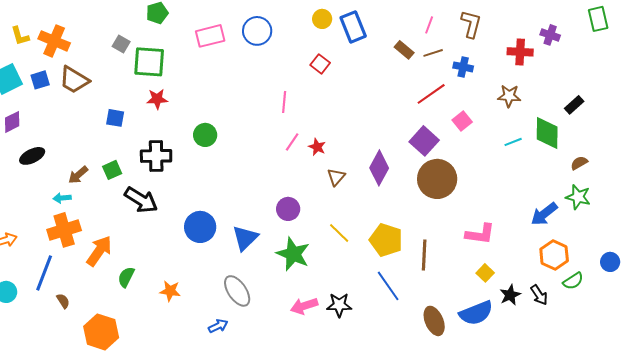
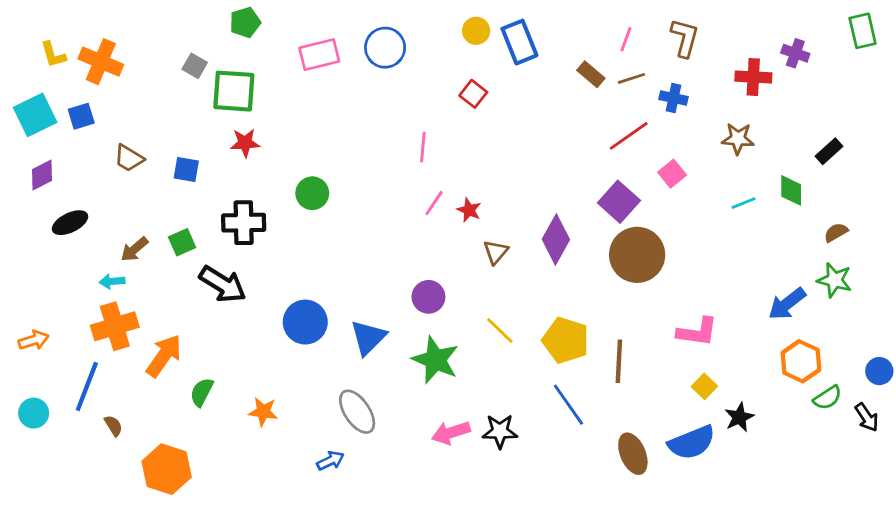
brown trapezoid: (74, 80) -> (129, 158), moved, size x0.7
green diamond: (547, 133) -> (791, 190), size x0.7
black arrow: (539, 295) -> (867, 417), moved

